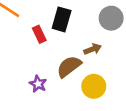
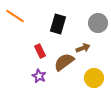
red rectangle: (39, 34) -> (40, 51), moved
yellow circle: (94, 86) -> (94, 78), moved

